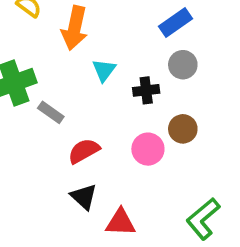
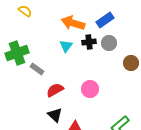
orange arrow: (75, 28) -> (73, 23), moved, turned 95
black cross: (146, 90) -> (89, 42), moved
brown circle: (183, 129) -> (131, 63), moved

